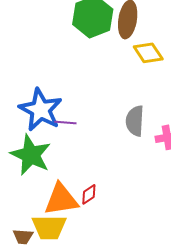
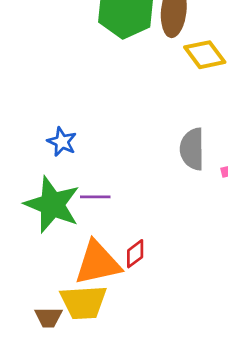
blue star: (41, 110) -> (62, 142), size x0.5
purple line: (65, 122) -> (95, 197), moved

